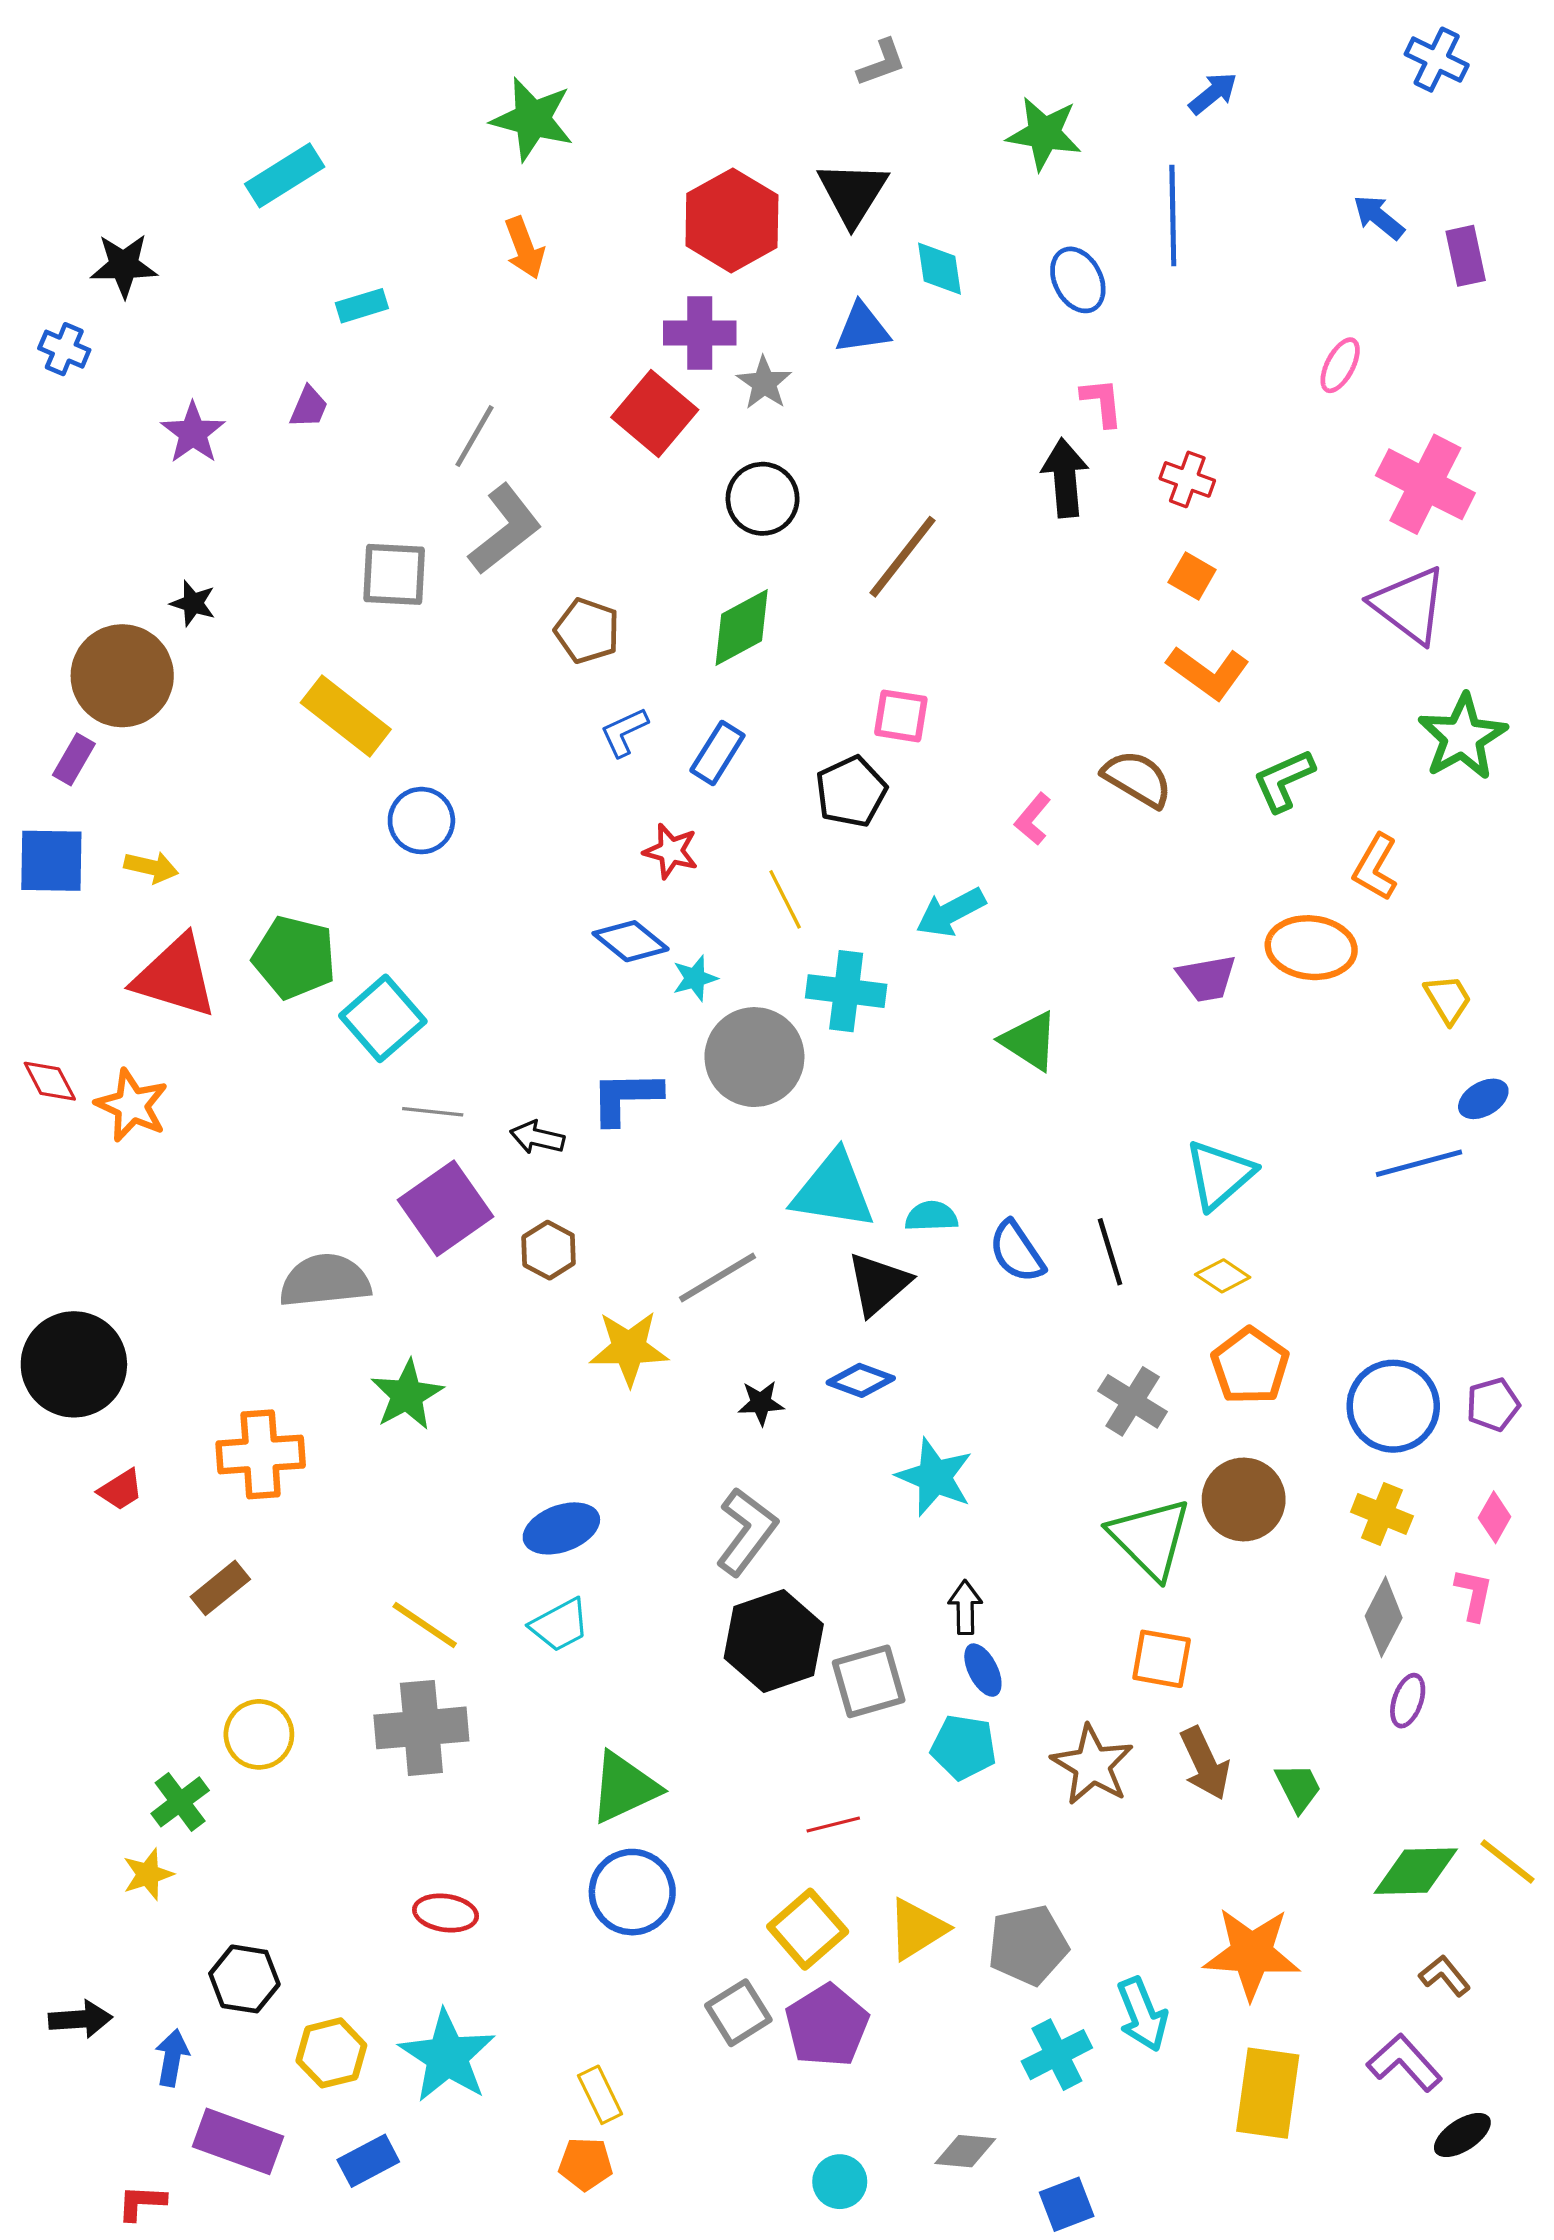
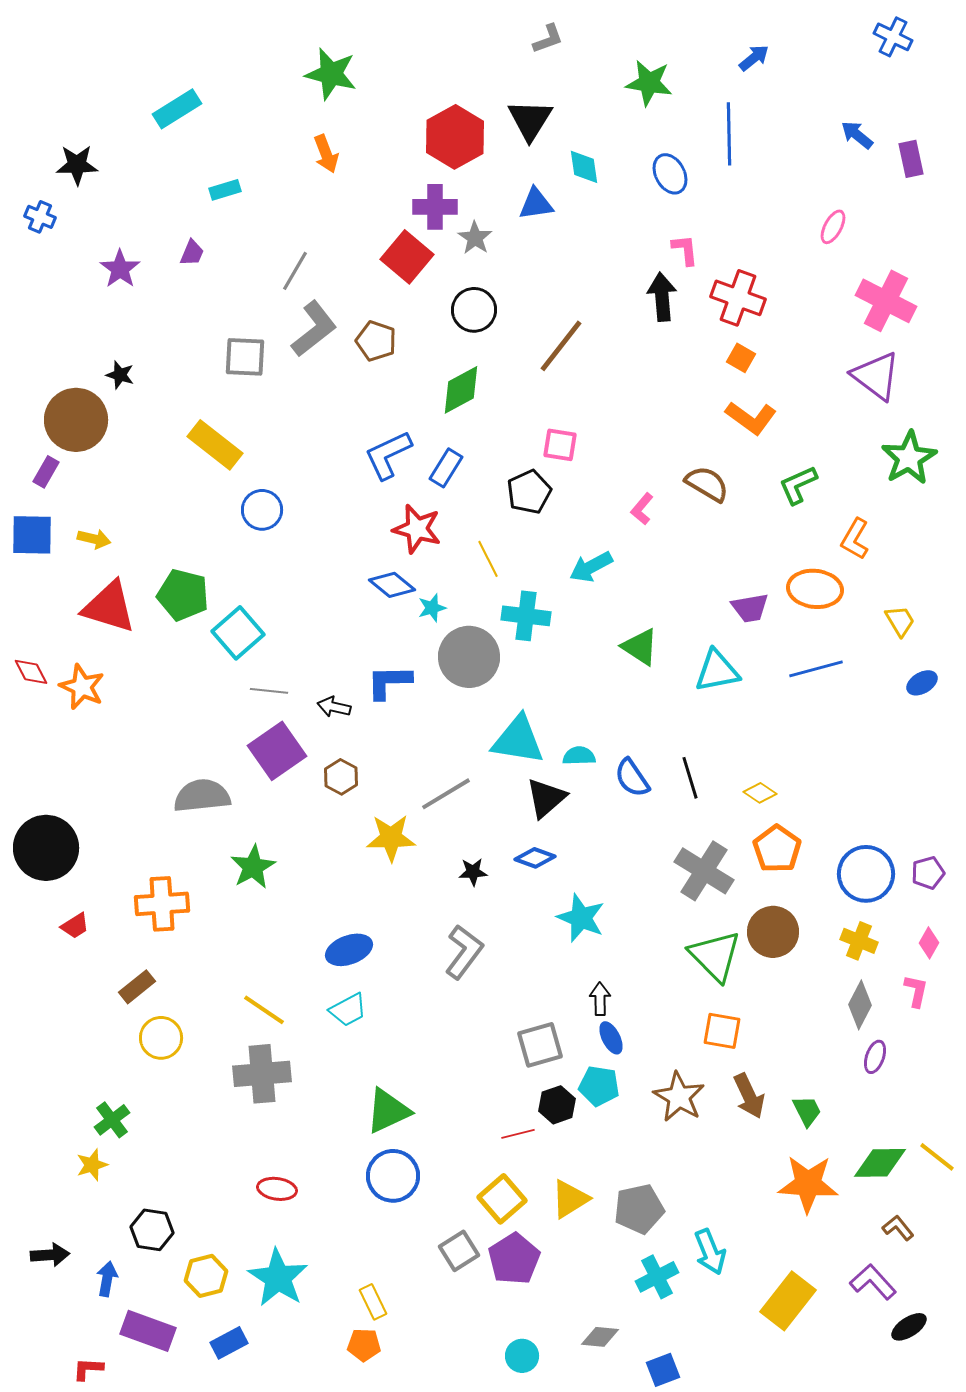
red cross: (1187, 479) -> (738, 298), size x1.6
brown pentagon: (587, 631) -> (376, 341), moved
blue L-shape: (624, 732) -> (388, 455), size x1.6
red star: (671, 851) -> (417, 529), size x1.4
blue line: (1419, 1163) -> (816, 669), moved
cyan triangle: (1219, 1174) -> (717, 671), moved, turned 30
gray cross: (1133, 1401) -> (704, 871), size x1.4
black hexagon: (774, 1641) -> (557, 1105), moved, size x0.6
yellow circle: (259, 1734) -> (161, 1038), moved
orange star: (1252, 1953) -> (808, 1184), moved
yellow rectangle: (1268, 2093) -> (788, 1301), turned 30

